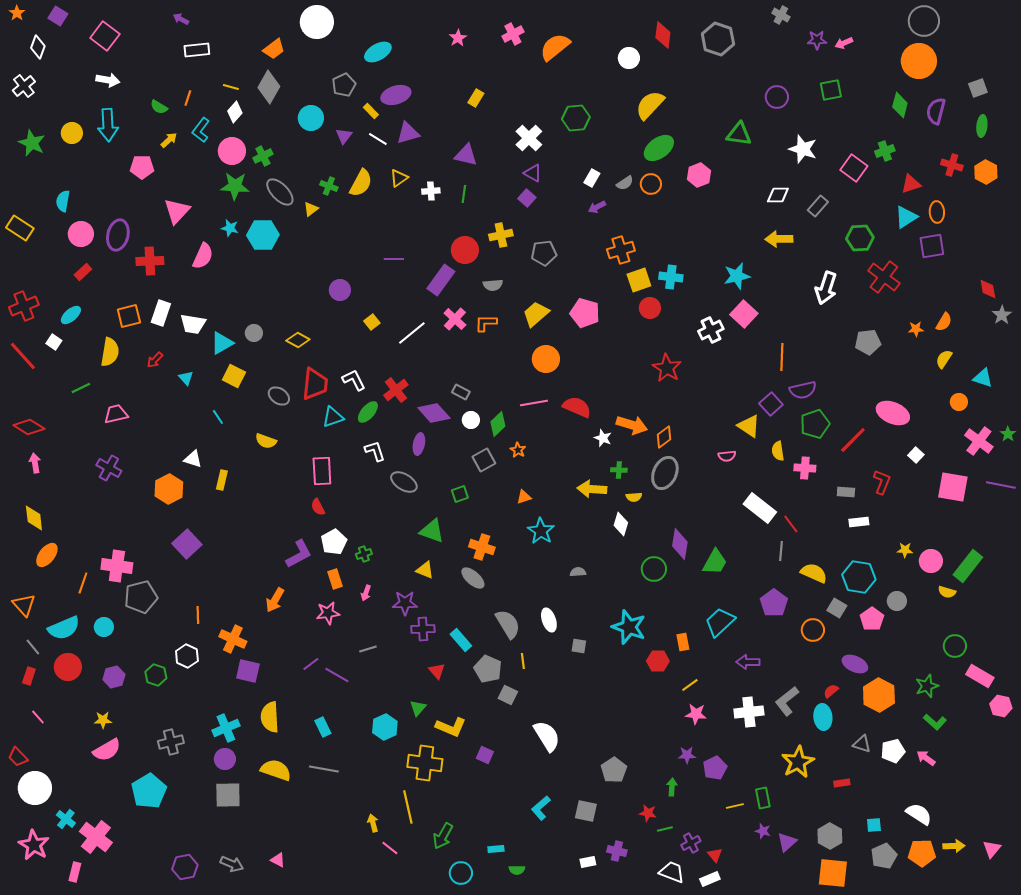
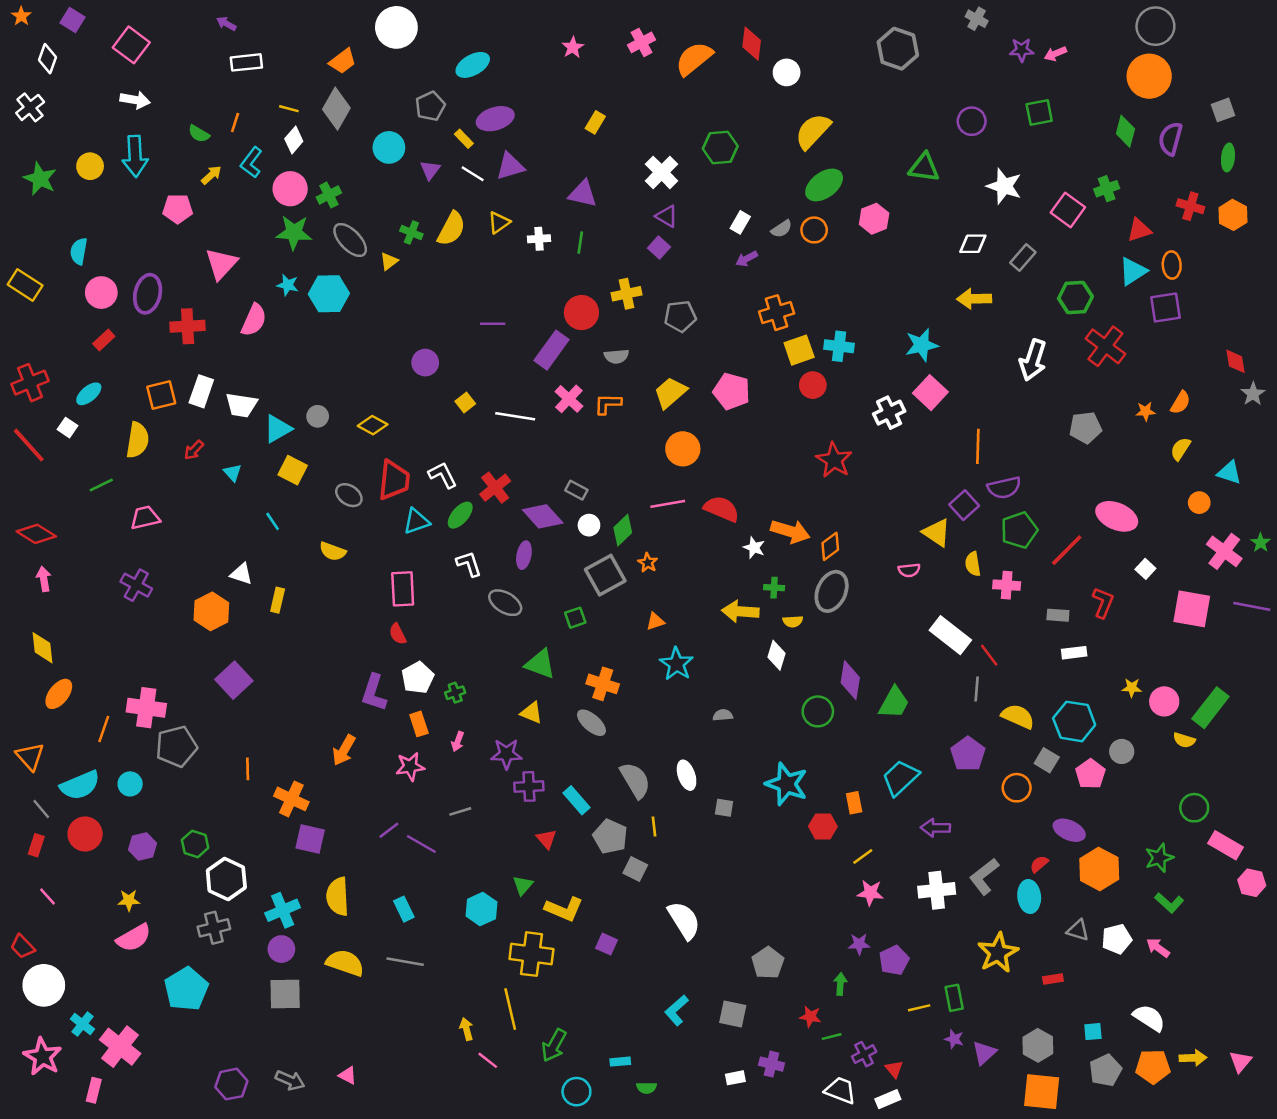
red diamond: (663, 35) -> (752, 44), moved
white line: (412, 333) -> (515, 416), turned 48
gray square: (484, 460) -> (605, 575), size x1.4
purple L-shape: (299, 554) -> (374, 693), turned 136
white hexagon: (187, 656) -> (226, 879), moved, size x1.4

